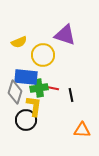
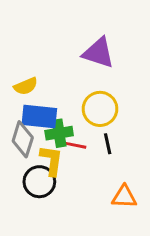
yellow semicircle: (19, 42) -> (26, 86), moved
yellow circle: (43, 55) -> (100, 109), moved
red line: (52, 88) -> (76, 145), moved

